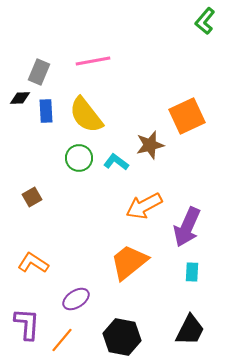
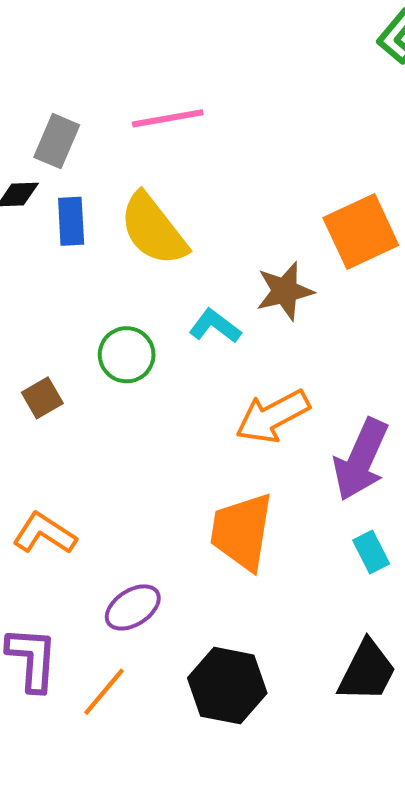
green circle: (79, 158) -> (127, 355), moved
orange trapezoid: (129, 262) -> (242, 531), turned -42
cyan rectangle: (192, 272) -> (371, 552), turned -30

